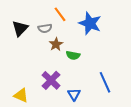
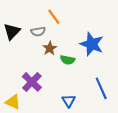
blue star: (90, 23) -> (92, 44), moved
purple cross: (51, 80) -> (32, 82), moved

